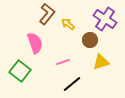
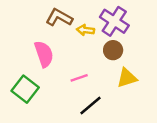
brown L-shape: (47, 14) -> (59, 18), turned -100
purple cross: (105, 19) -> (114, 21), moved
yellow arrow: (68, 24) -> (85, 30), turned -32

